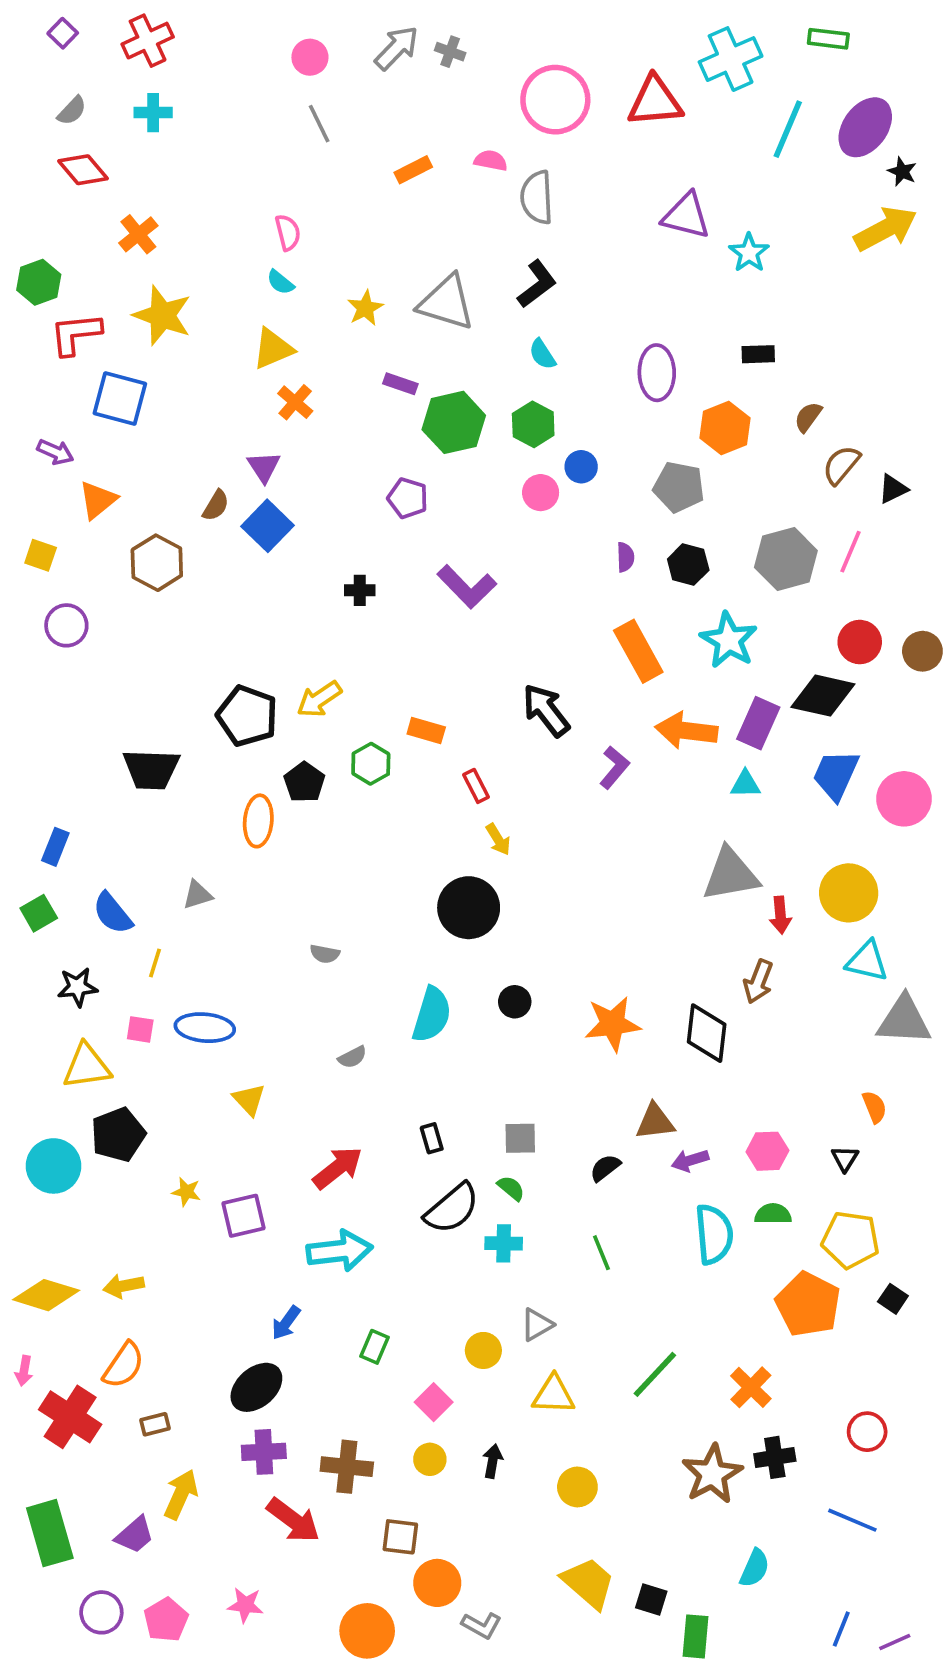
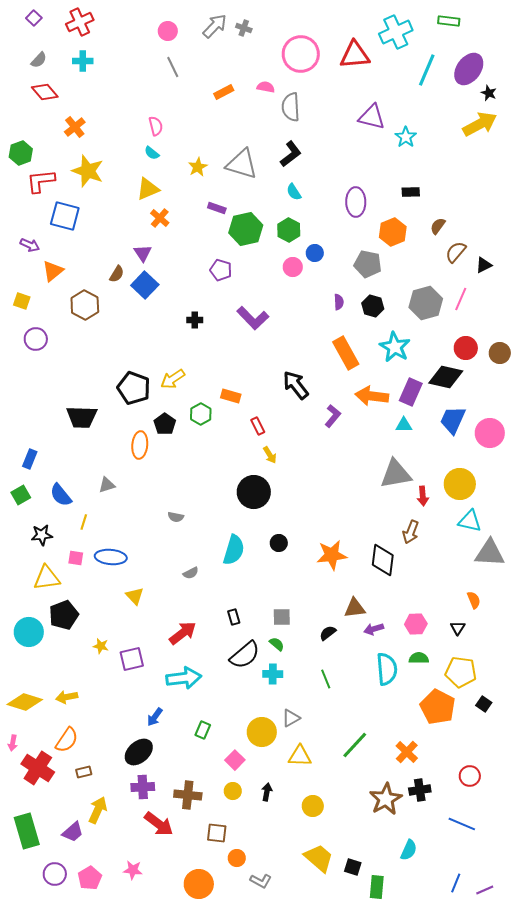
yellow circle: (483, 1350) -> (262, 732), size x1.5
orange circle: (437, 1583) -> (237, 858), size x0.7

